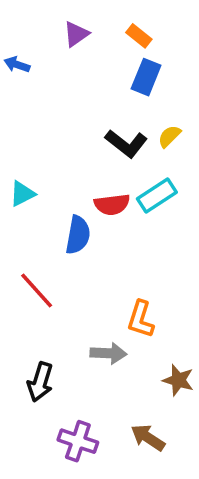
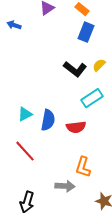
cyan triangle: (22, 194) -> (25, 114), moved
red semicircle: (112, 204) -> (76, 127), moved

